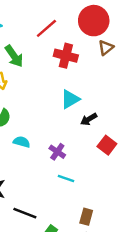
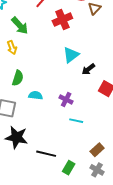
red cross: (66, 56) -> (62, 19), turned -30
brown rectangle: (86, 217) -> (97, 150), turned 40

